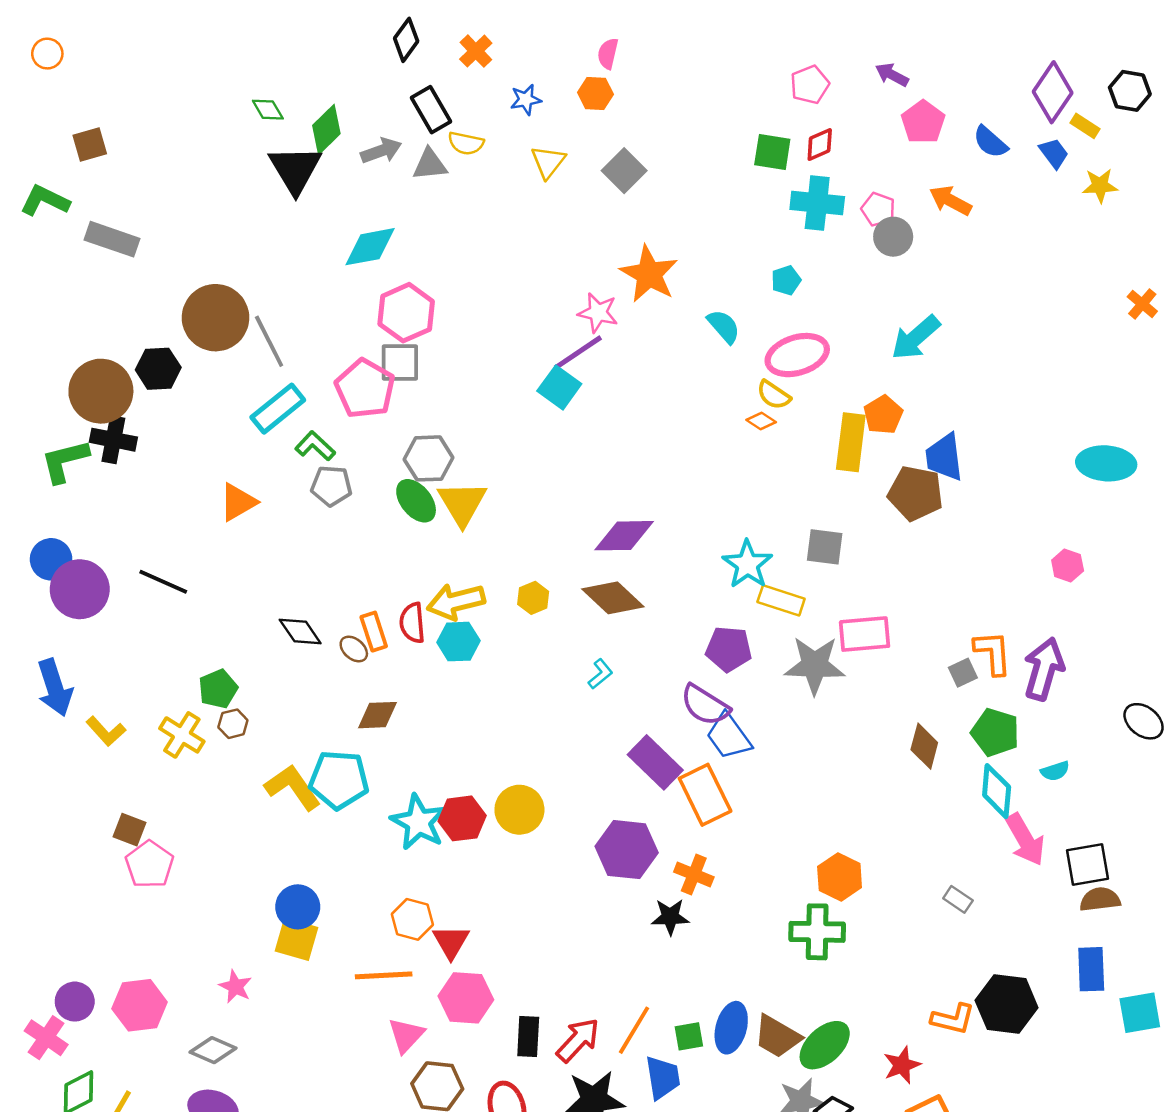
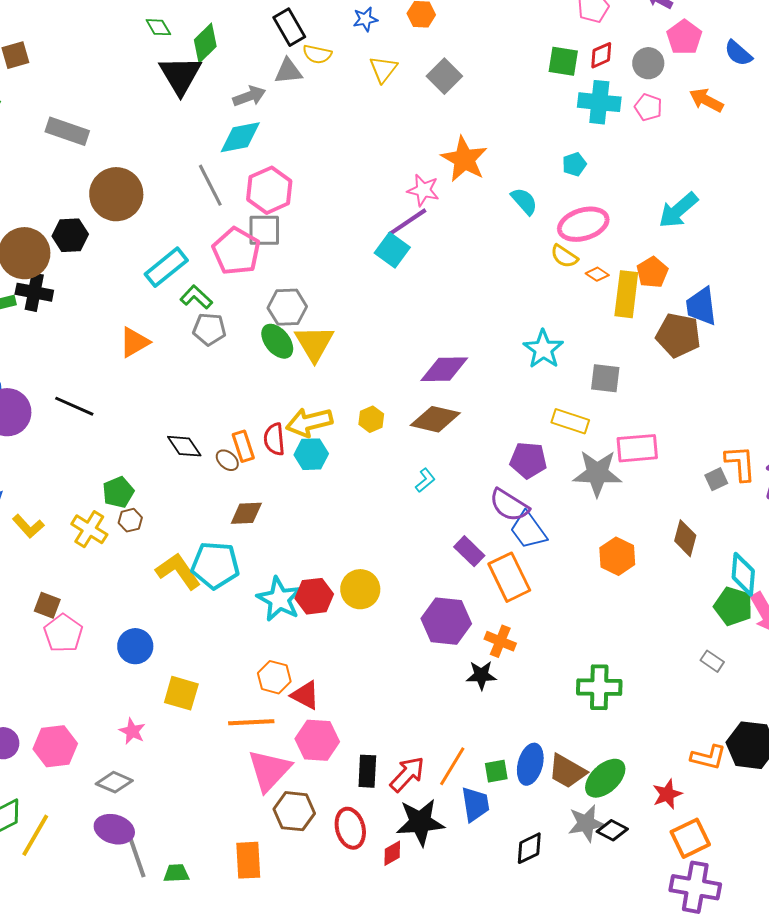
gray arrow: (381, 151) -> (249, 96), moved
gray circle: (893, 237) -> (648, 63), moved
gray rectangle: (112, 239) -> (67, 131), moved
gray line: (269, 341) -> (210, 185), moved
orange diamond: (761, 421) -> (597, 274), moved
cyan star: (747, 564) -> (543, 349), moved
brown diamond: (613, 598) -> (435, 419), turned -30
green pentagon: (995, 732) -> (733, 606), moved
purple rectangle: (655, 762) -> (469, 551), size x0.7
orange hexagon: (840, 877) -> (617, 556), moved
blue circle: (298, 907) -> (135, 646), moved
red triangle: (451, 942) -> (305, 695), turned -32
pink triangle: (406, 1035) -> (269, 770), size x1.5

